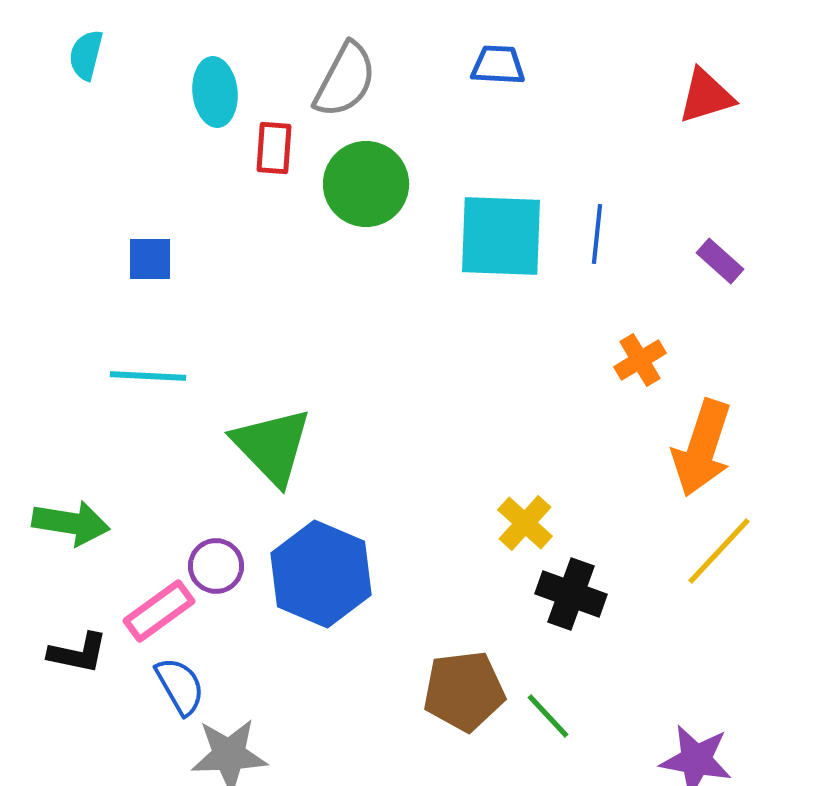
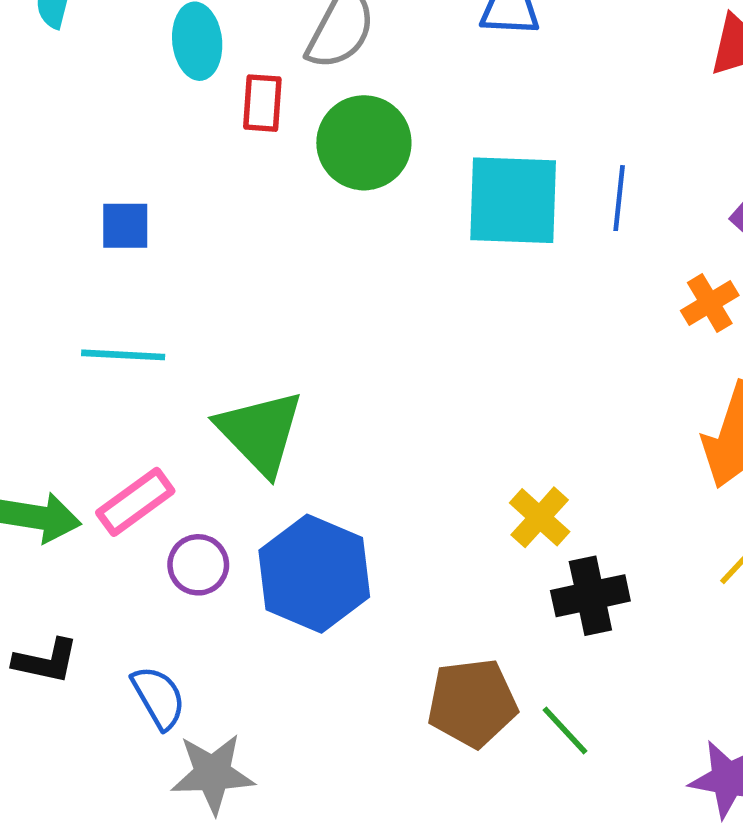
orange cross: (640, 360) -> (710, 303), moved
black cross: (571, 594) -> (590, 596), turned -32
pink rectangle: (159, 611) -> (135, 502), moved

